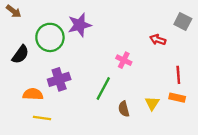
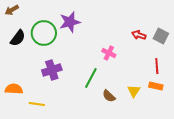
brown arrow: (14, 11) -> (12, 10), turned 112
gray square: (183, 22) -> (161, 36), moved
black semicircle: (20, 54) -> (18, 38), moved
orange semicircle: (33, 94) -> (14, 89), moved
brown semicircle: (124, 109) -> (109, 96), turned -32

